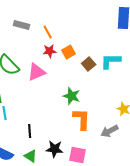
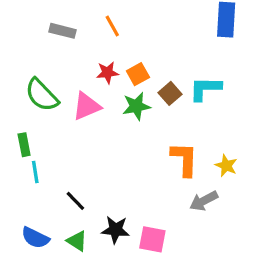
orange line: (48, 32) -> (112, 26), moved
green star: (72, 96) -> (136, 106), moved, turned -30
orange L-shape: (82, 119) -> (184, 159), moved
black line: (30, 131) -> (75, 201), turned -40

